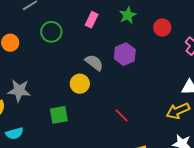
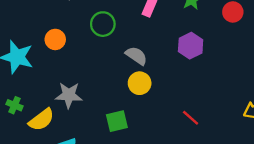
gray semicircle: (94, 63) -> (136, 56), moved

